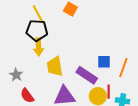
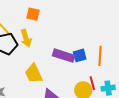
yellow arrow: (39, 47) -> (26, 38), moved
purple rectangle: (87, 75) -> (64, 56), moved

